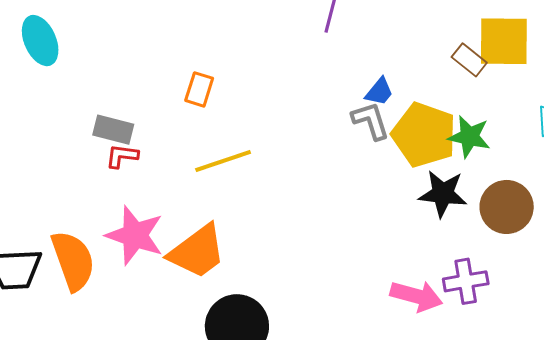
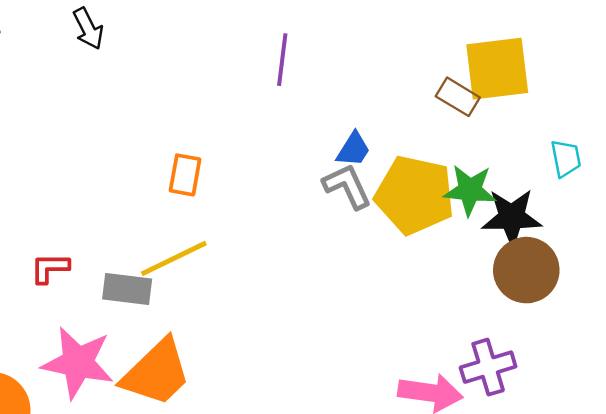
orange rectangle: (199, 89) -> (185, 175), moved
gray rectangle: (113, 130) -> (127, 289), moved
black star: (443, 194) -> (512, 217), moved

